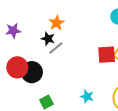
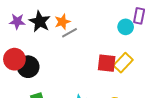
black star: (48, 39) -> (40, 22), moved, size x1.5
gray line: (56, 48) -> (70, 33), moved

